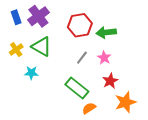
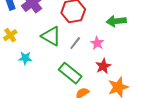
green arrow: (106, 32) -> (116, 21), moved
green triangle: (41, 47) -> (51, 36), moved

